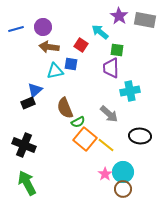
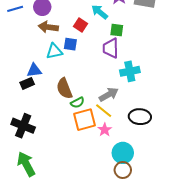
blue triangle: (35, 90) -> (34, 70), turned 35
gray arrow: (109, 114) -> (109, 95), turned -72
orange square: (85, 139) -> (85, 120), turned 35
yellow line: (106, 145) -> (104, 111), moved
pink star: (105, 174) -> (105, 130), moved

